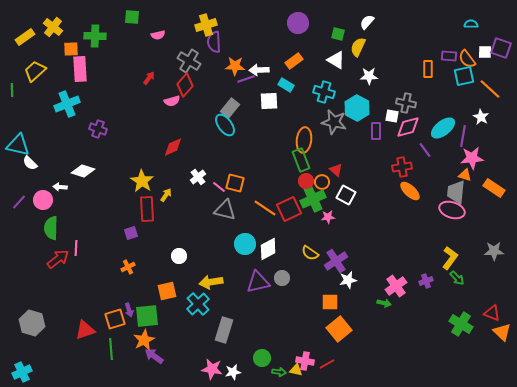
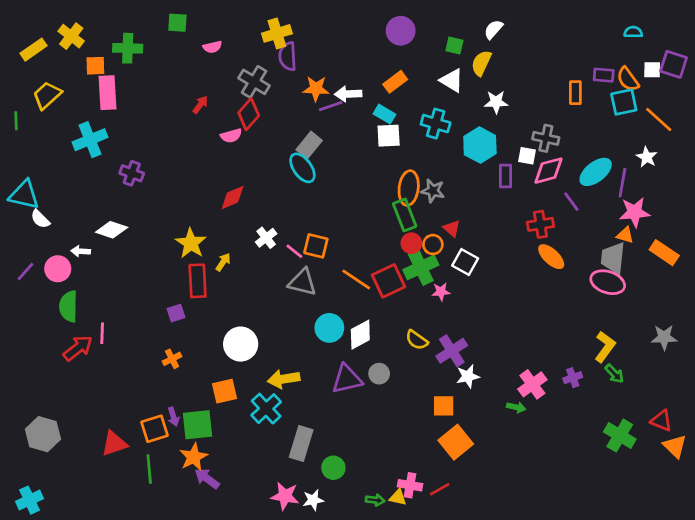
white square: (269, 101) -> (389, 136), moved
gray star: (334, 122) -> (433, 191), moved, size x0.7
white circle: (179, 256) -> (241, 344), size x1.6
green circle: (262, 358) -> (333, 468), moved

